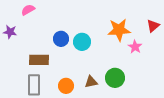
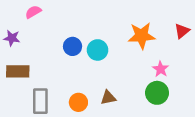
pink star: (135, 47) -> (161, 69), moved
brown rectangle: (39, 60) -> (18, 71), moved
green circle: (115, 78) -> (157, 93), moved

